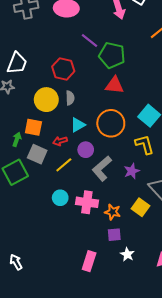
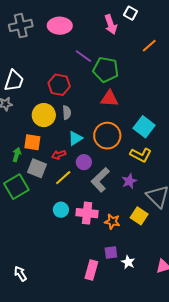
yellow L-shape: (145, 144) -> (141, 155), turned 135
purple square: (114, 235) -> (111, 253), moved

